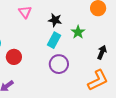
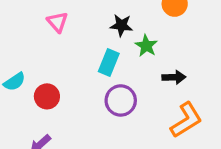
black star: (55, 20) -> (121, 25), moved
black arrow: (102, 52) -> (174, 77), moved, turned 72

